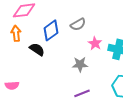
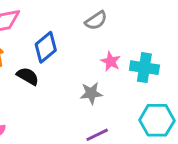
gray semicircle: (78, 24) -> (96, 20), moved

